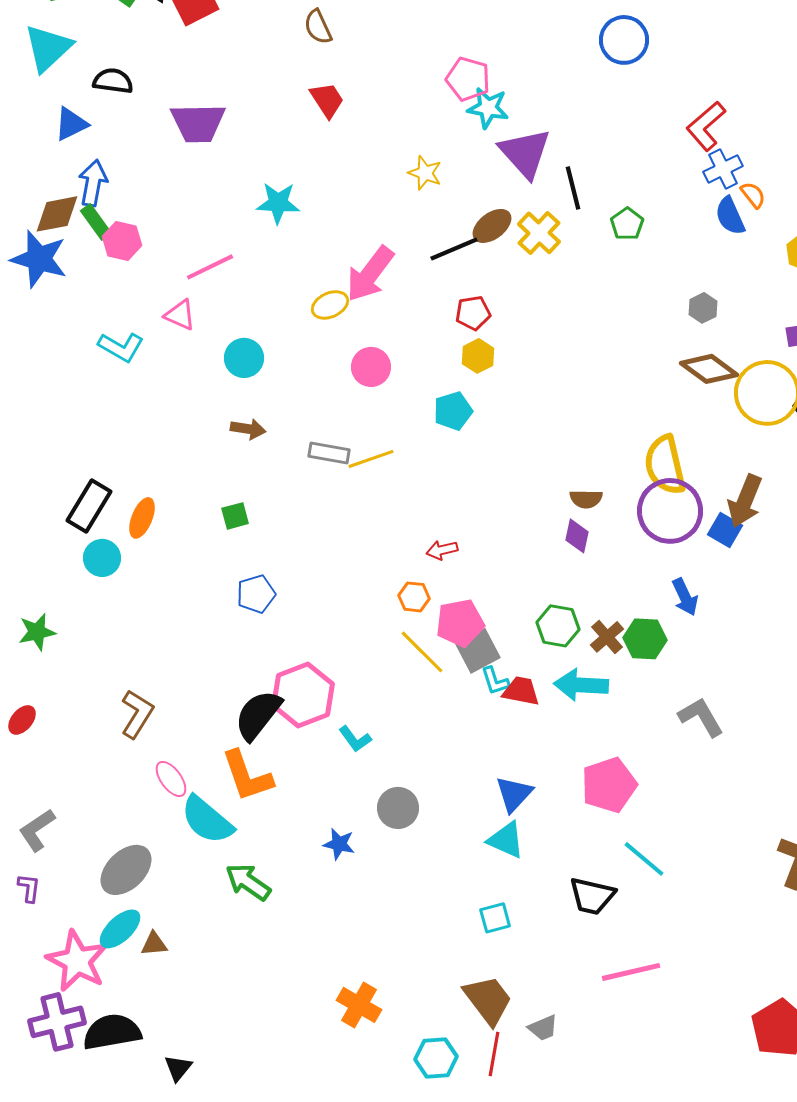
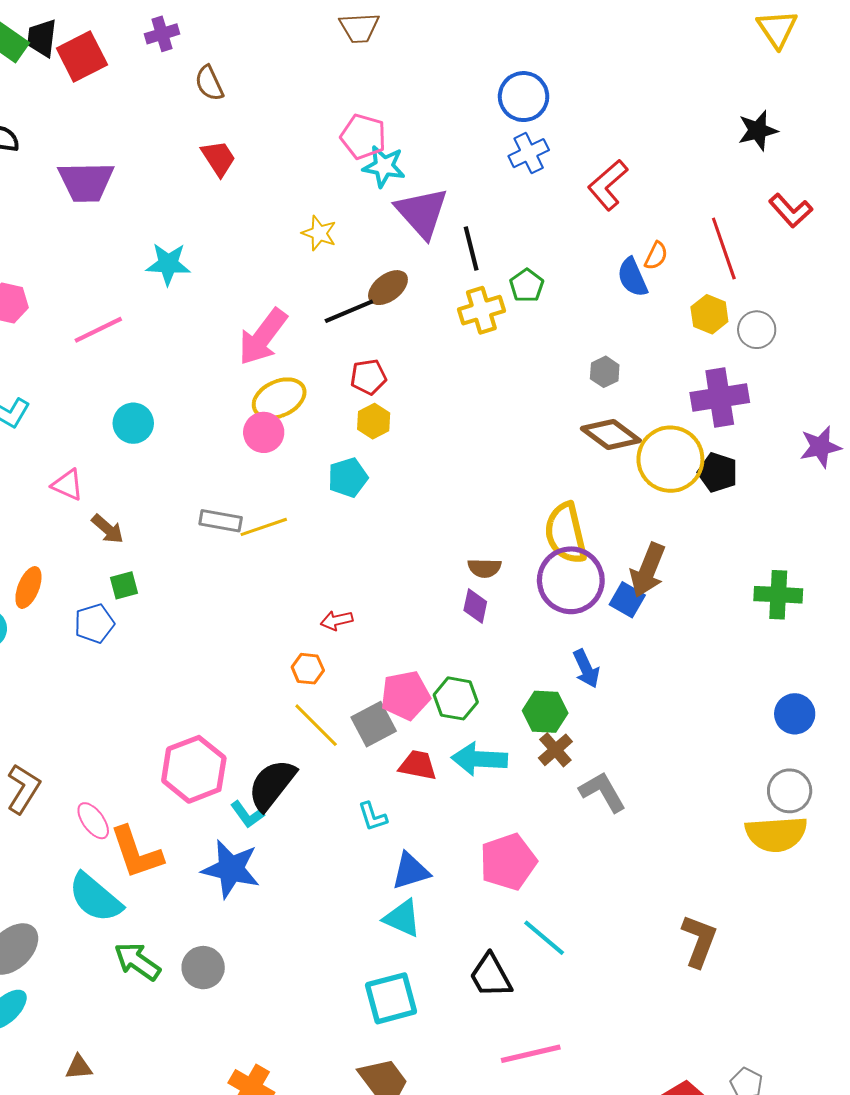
blue cross: (723, 169) -> (529, 153), moved
orange semicircle: (753, 195) -> (656, 256), turned 64
yellow cross: (539, 233) -> (481, 310), moved, turned 30
yellow ellipse: (330, 305) -> (279, 399), moved, size x1.4
pink triangle: (180, 315) -> (68, 485), moved
brown arrow: (248, 429) -> (108, 529), moved, turned 32
blue pentagon: (256, 594) -> (94, 623), moved
pink pentagon: (460, 623) -> (405, 695), moved
brown cross: (607, 637) -> (555, 750), moved
cyan L-shape: (495, 681) -> (373, 817), moved
black semicircle: (258, 715) -> (272, 785), moved
pink ellipse: (171, 779) -> (93, 821), moved
blue triangle: (514, 794) -> (411, 871), turned 30
gray circle: (398, 808) -> (203, 968), moved
blue star: (339, 844) -> (231, 869), moved, size x1.8
black trapezoid: (592, 896) -> (491, 976), turned 48
cyan square: (495, 918) -> (391, 998), size x1.6
brown triangle: (154, 944) -> (79, 1067), moved

